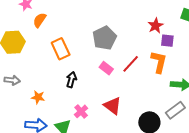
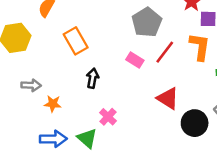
gray pentagon: (105, 38) -> (147, 22), moved
gray arrow: (12, 80) -> (31, 85), moved
red triangle: (113, 106) -> (168, 98), moved

